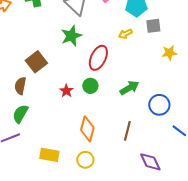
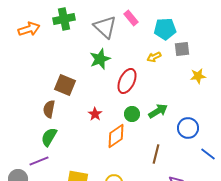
brown square: (36, 62) -> (65, 85), turned -30
green circle: (90, 86) -> (132, 114), moved
orange diamond: (87, 129) -> (116, 136), moved, turned 40

